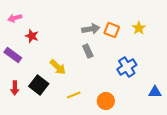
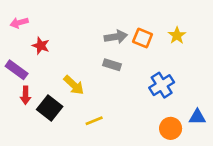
gray rectangle: (88, 51) -> (112, 65), turned -48
red arrow: (15, 88) -> (25, 95), moved
orange circle: (106, 101) -> (171, 128), moved

